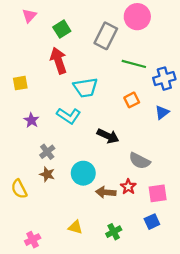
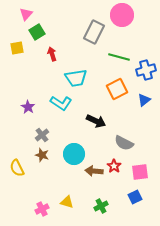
green square: (62, 29) -> (37, 32), moved
red arrow: (58, 61) -> (52, 54), size x0.6
yellow square: (20, 83) -> (17, 48), moved
orange square: (132, 100) -> (117, 89), size x1.5
pink cross: (33, 240) -> (42, 209), moved

